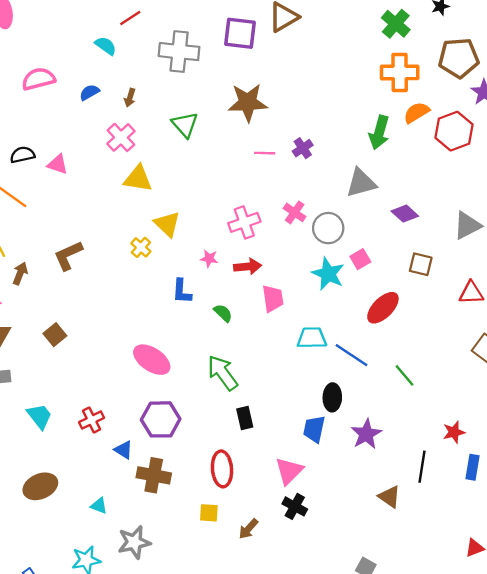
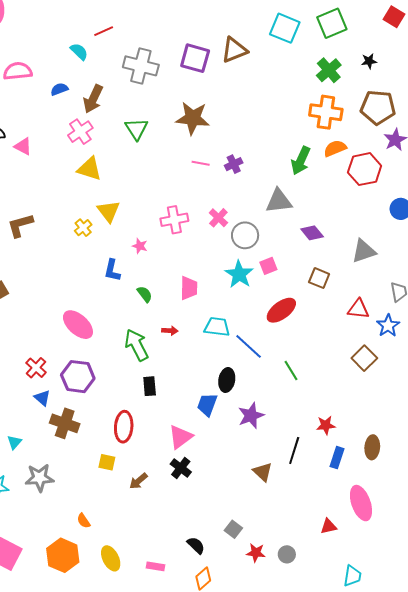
brown arrow: (130, 98) -> (93, 99), size x1.8
red arrow: (248, 267) -> (170, 331), moved, size x0.7
red cross: (92, 420) -> (36, 368), moved, turned -30
cyan triangle: (99, 506) -> (14, 442), turned 42

